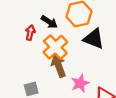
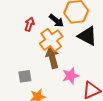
black arrow: (49, 22) -> (56, 21), moved

